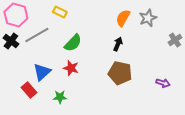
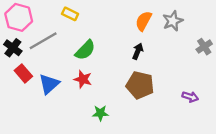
red rectangle: (29, 90) -> (23, 73), moved
green star: (60, 97) -> (100, 113), moved

